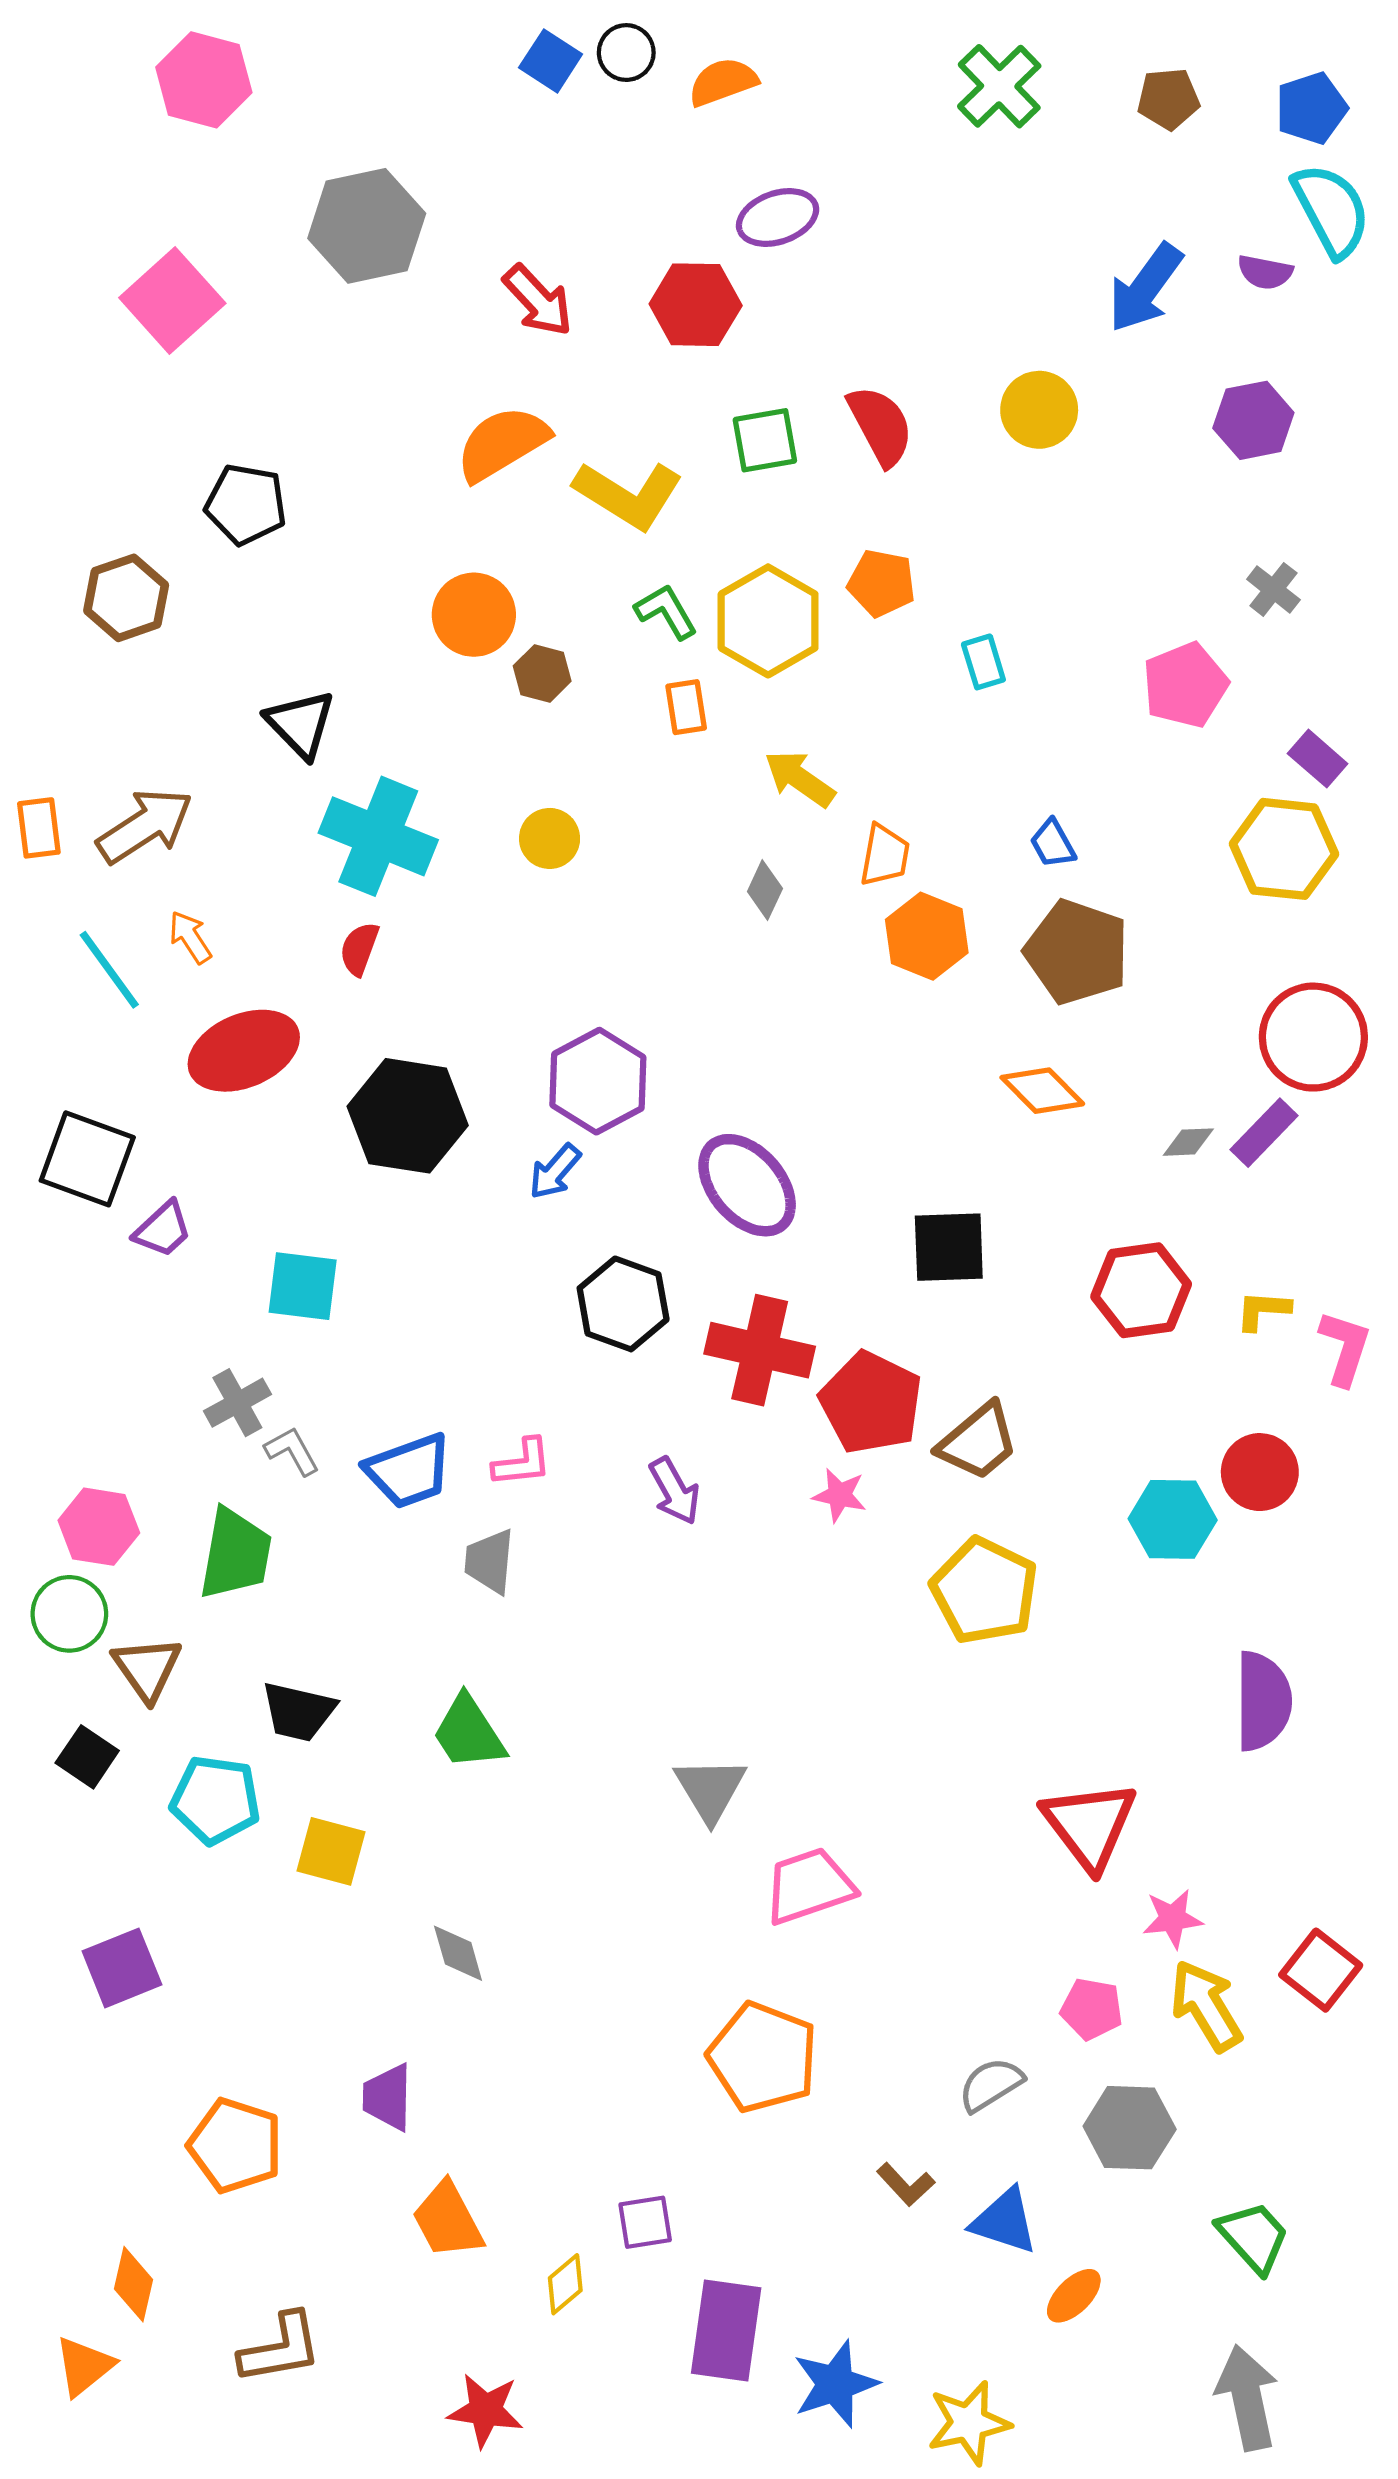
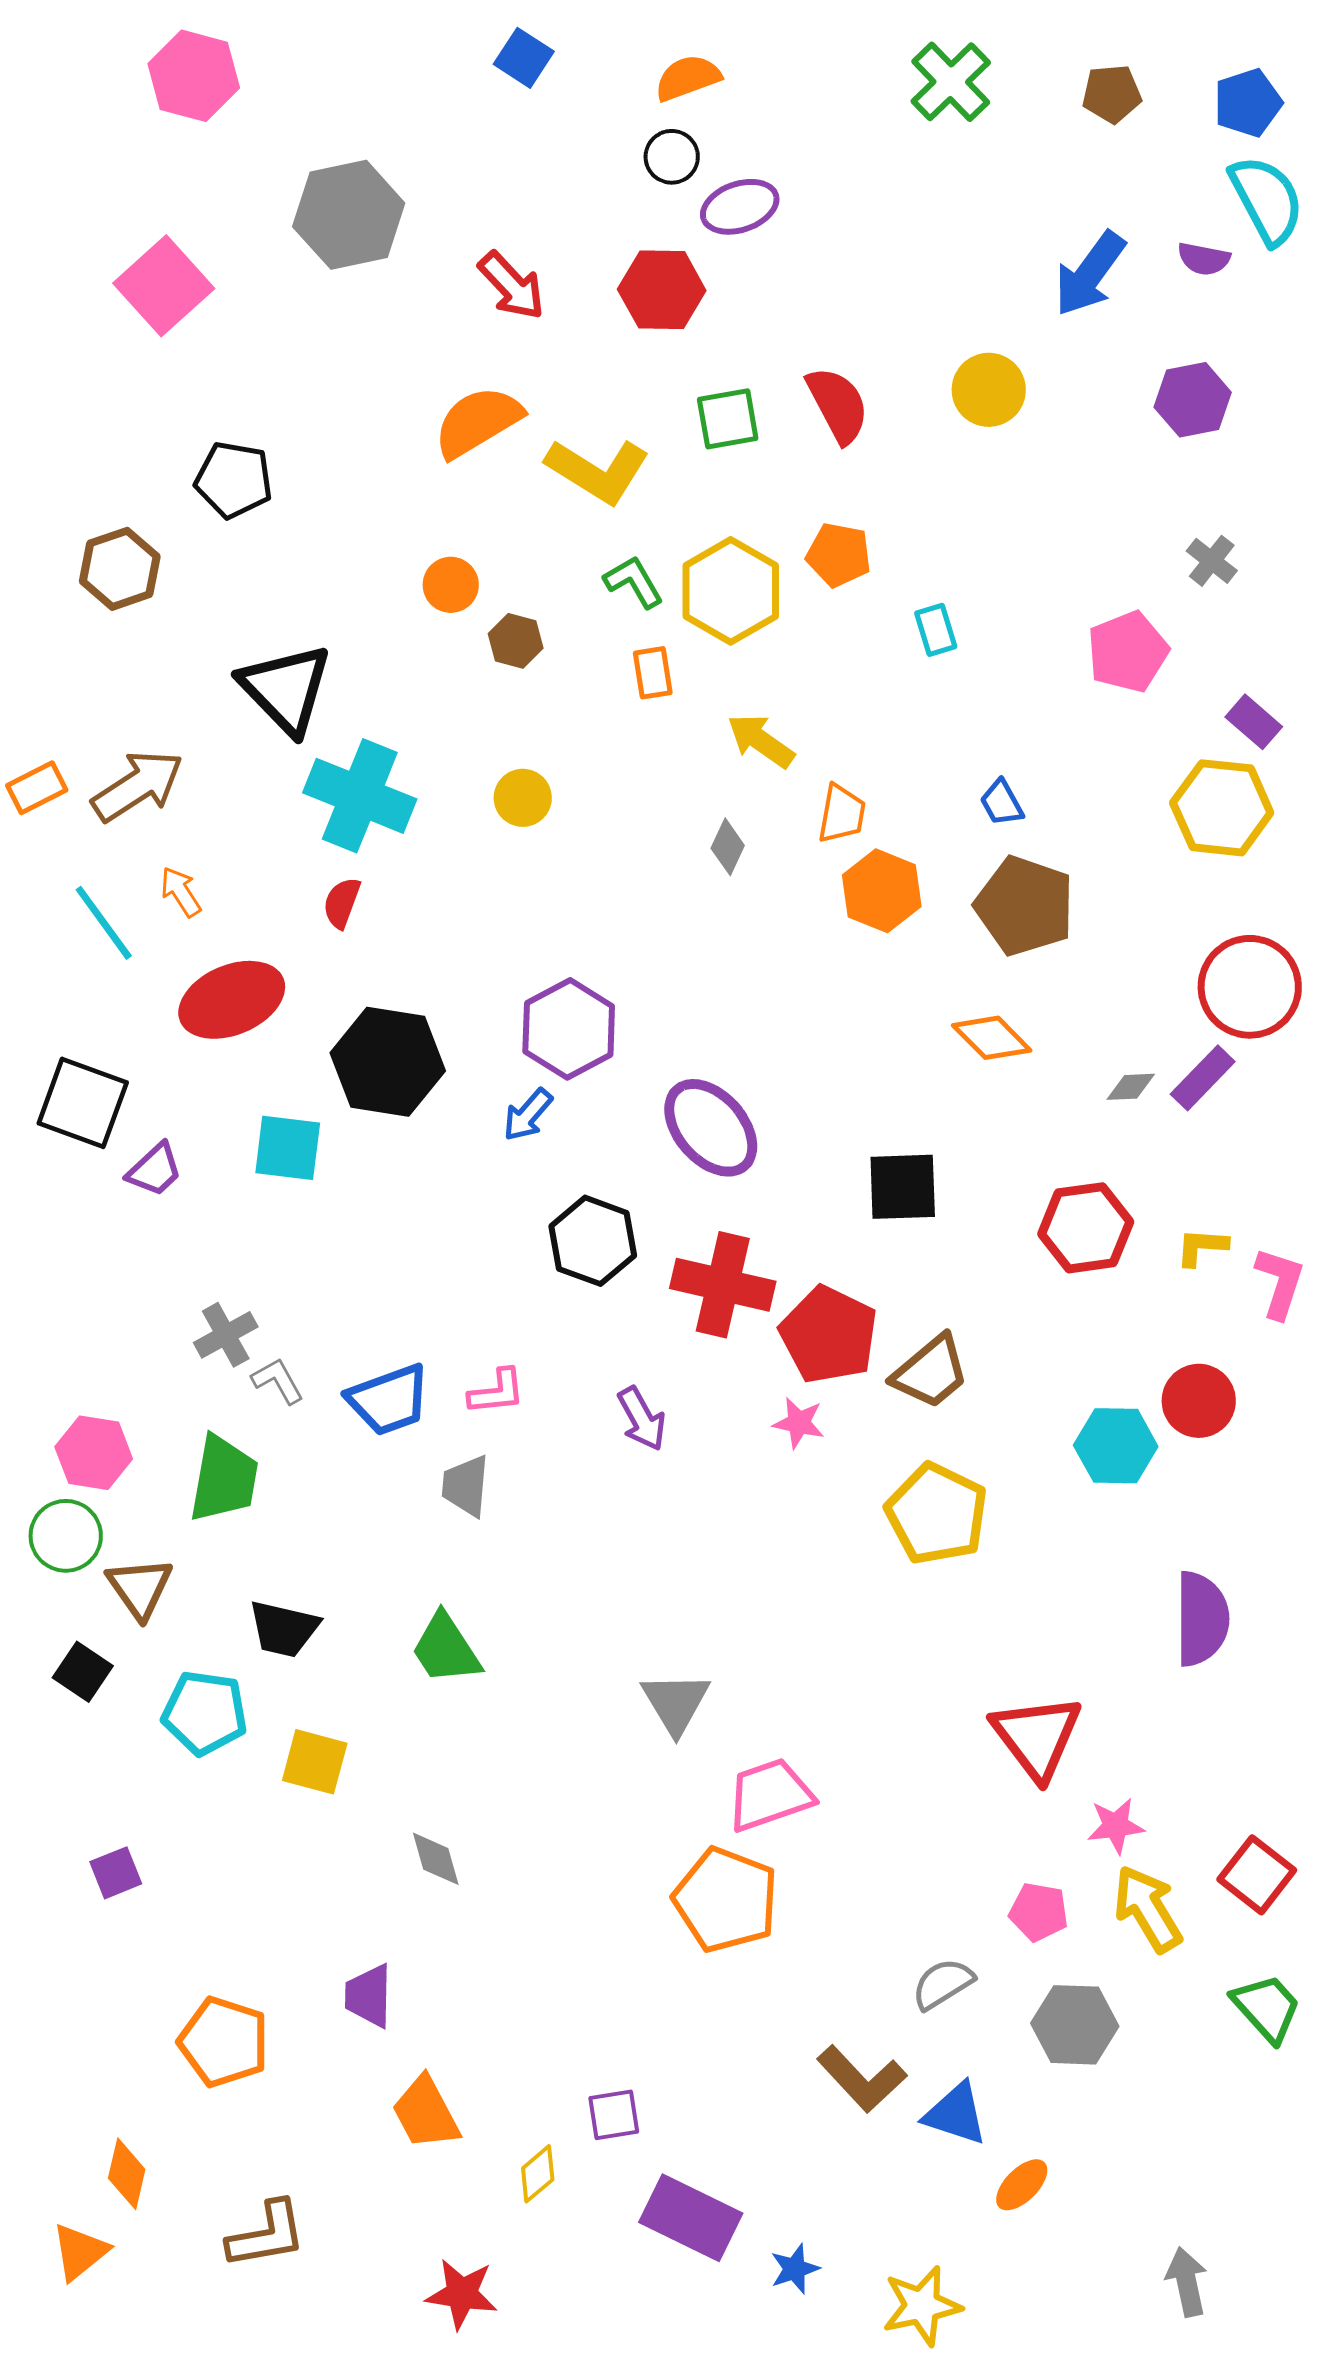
black circle: (626, 53) -> (672, 157), moved
orange circle: (474, 615) -> (451, 585), size x0.7
black triangle: (301, 724) -> (286, 689), size x1.4
orange rectangle: (39, 828) -> (37, 788), turned 70
cyan square: (303, 1286) -> (288, 1148), moved
purple square: (122, 1968) -> (116, 1873), size x0.7
orange pentagon: (763, 2057) -> (726, 1900), moved
brown L-shape: (906, 2184) -> (862, 2079), size x1.6
green trapezoid: (1253, 2237) -> (1267, 2008), moved
purple rectangle: (726, 2330) -> (691, 2218), turned -72
blue star: (835, 2384) -> (795, 2269), size x0.6
gray arrow: (1247, 2398) -> (1187, 2282), size x0.7

